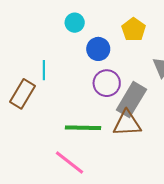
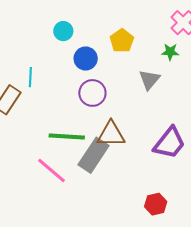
gray rectangle: (131, 100) -> (94, 155), moved

